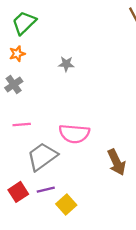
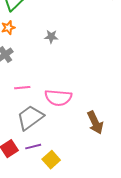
pink line: (22, 125) -> (22, 88), moved

